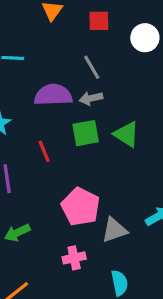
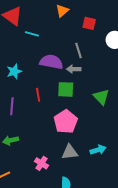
green triangle: (126, 134) -> (101, 97), moved
pink pentagon: (80, 207) -> (66, 122), moved
pink cross: (74, 258) -> (42, 163), turned 32

